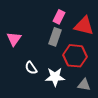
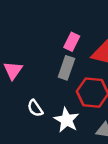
white star: (55, 77) -> (66, 120), turned 30

